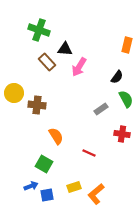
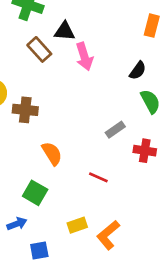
pink arrow: (79, 67) -> (84, 56), turned -48
gray rectangle: (101, 109) -> (115, 130), moved
blue square: (47, 195) -> (39, 250), moved

